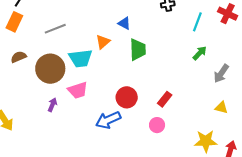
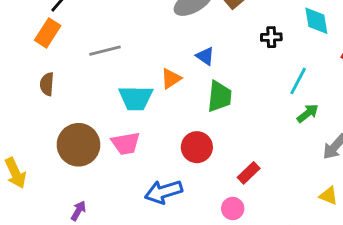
cyan line: (197, 22) -> (298, 81), moved
brown semicircle: (19, 57) -> (47, 84), turned -70
brown circle: (50, 69) -> (78, 145), moved
red circle: (127, 97) -> (197, 147), moved
purple arrow: (52, 105) -> (78, 211), moved

